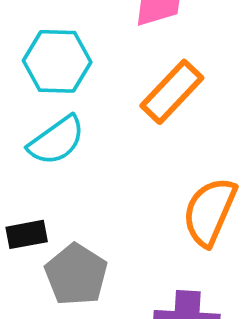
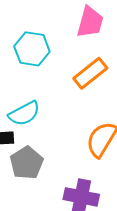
cyan semicircle: (56, 140) -> (24, 114), moved

